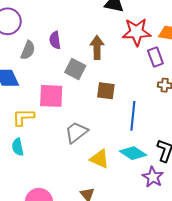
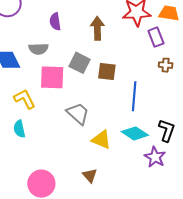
gray semicircle: (28, 50) -> (38, 49), moved, turned 66
gray square: (75, 69) -> (80, 63), moved
yellow L-shape: (23, 117) -> (25, 99), turned 65
gray trapezoid: (76, 132) -> (78, 113), turned 80

